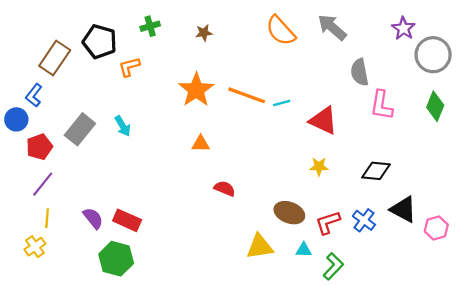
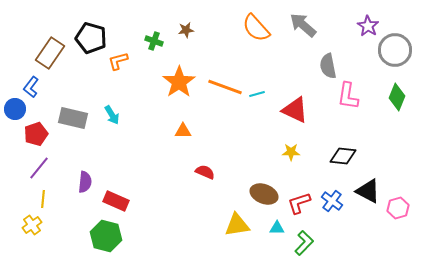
green cross: (150, 26) -> (154, 41), moved, turned 36
gray rectangle: (80, 129) -> (73, 118), turned 64
purple semicircle: (93, 218) -> (85, 182), moved, turned 45

